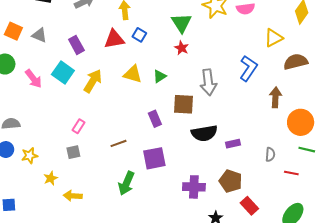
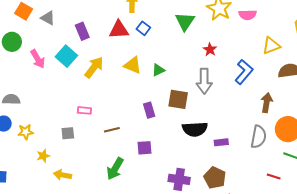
red star: (182, 48) -> (210, 50), moved
pink rectangle: (79, 126) -> (84, 110), moved, turned 56
gray semicircle: (270, 154) -> (258, 137), moved, size x1.6
purple square: (154, 158) -> (145, 148), size x0.7

